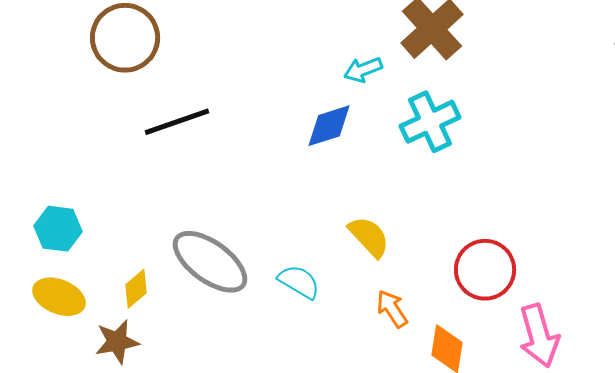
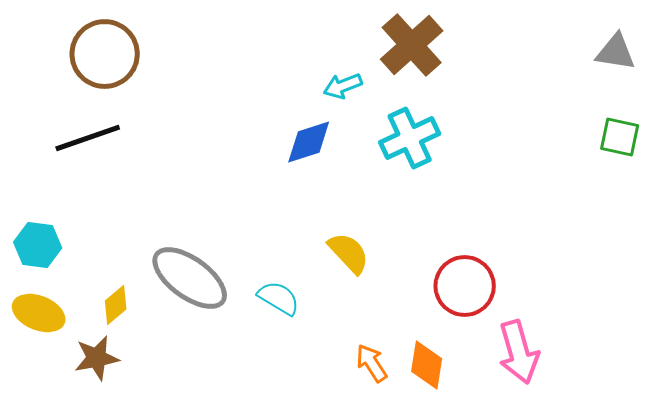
black line: (177, 122) -> (88, 138), moved
orange arrow: (392, 309) -> (372, 363), moved

